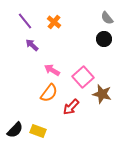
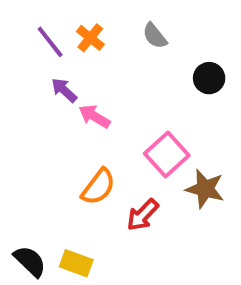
gray semicircle: (107, 18) -> (155, 36), moved
orange cross: (54, 22) -> (90, 38), moved
pink arrow: (52, 70) -> (94, 116), moved
black semicircle: (15, 130) -> (30, 261), turned -90

